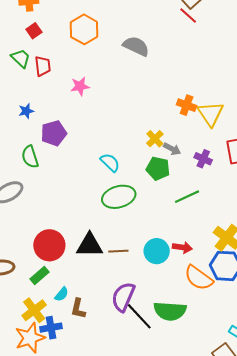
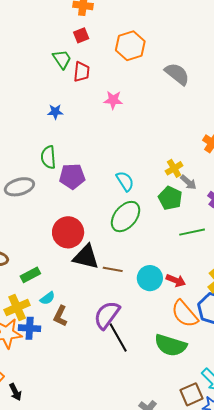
purple pentagon: (54, 133) -> (72, 176), moved
green ellipse: (119, 197) -> (126, 217), turned -48
red circle: (49, 245) -> (68, 232), moved
green semicircle: (170, 311) -> (171, 345), moved

